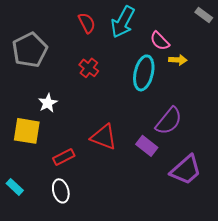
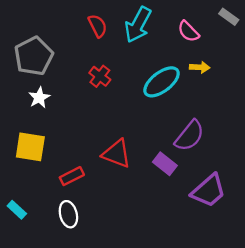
pink semicircle: (160, 41) -> (188, 31), moved
cyan ellipse: (144, 73) -> (162, 82), turned 40
white star: (48, 103) -> (39, 98), moved

